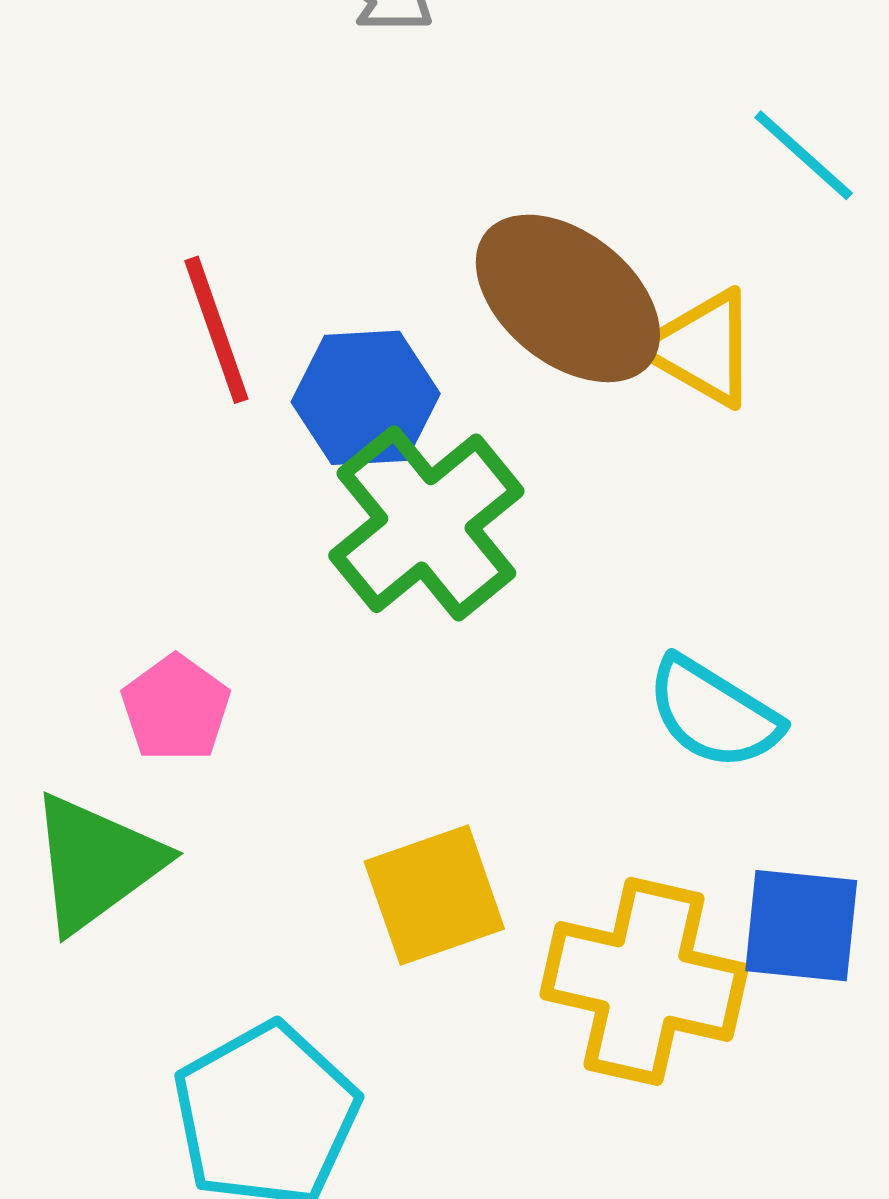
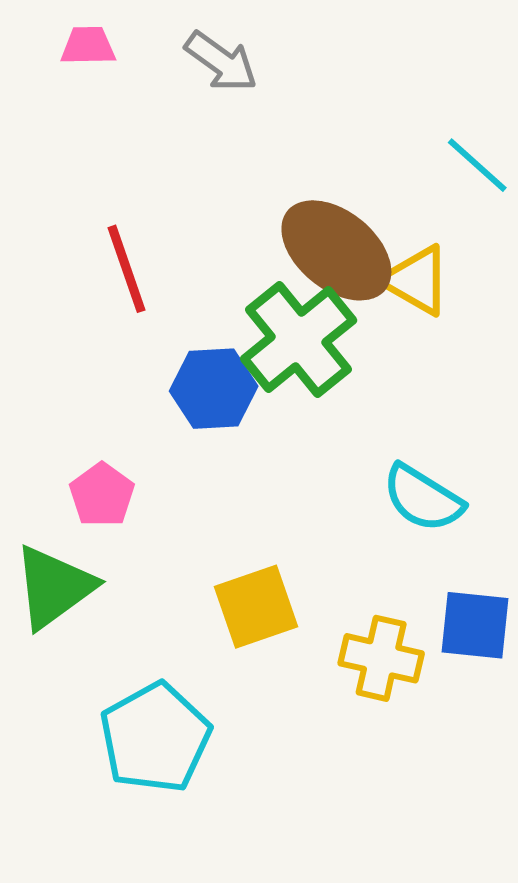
blue hexagon: (366, 398) -> (214, 389), moved
green cross: (426, 523) -> (299, 339), moved
yellow cross: (644, 981) -> (381, 658), size x0.7

